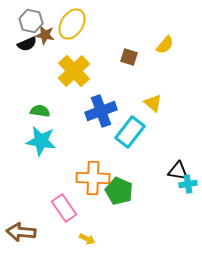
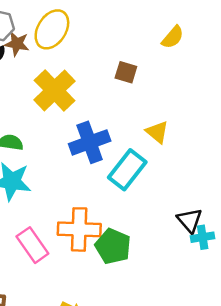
yellow semicircle: (165, 45) -> (173, 37), moved
black triangle: (178, 171) -> (190, 220), turned 40
pink rectangle: (64, 208) -> (32, 245), moved

